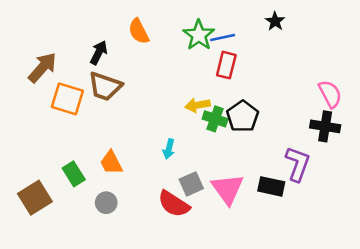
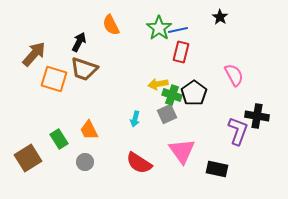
pink semicircle: (330, 94) -> (234, 75), moved
black cross: (325, 126) -> (257, 116), moved
gray square: (191, 184) -> (167, 114), moved
black rectangle: (271, 186) -> (217, 169), moved

